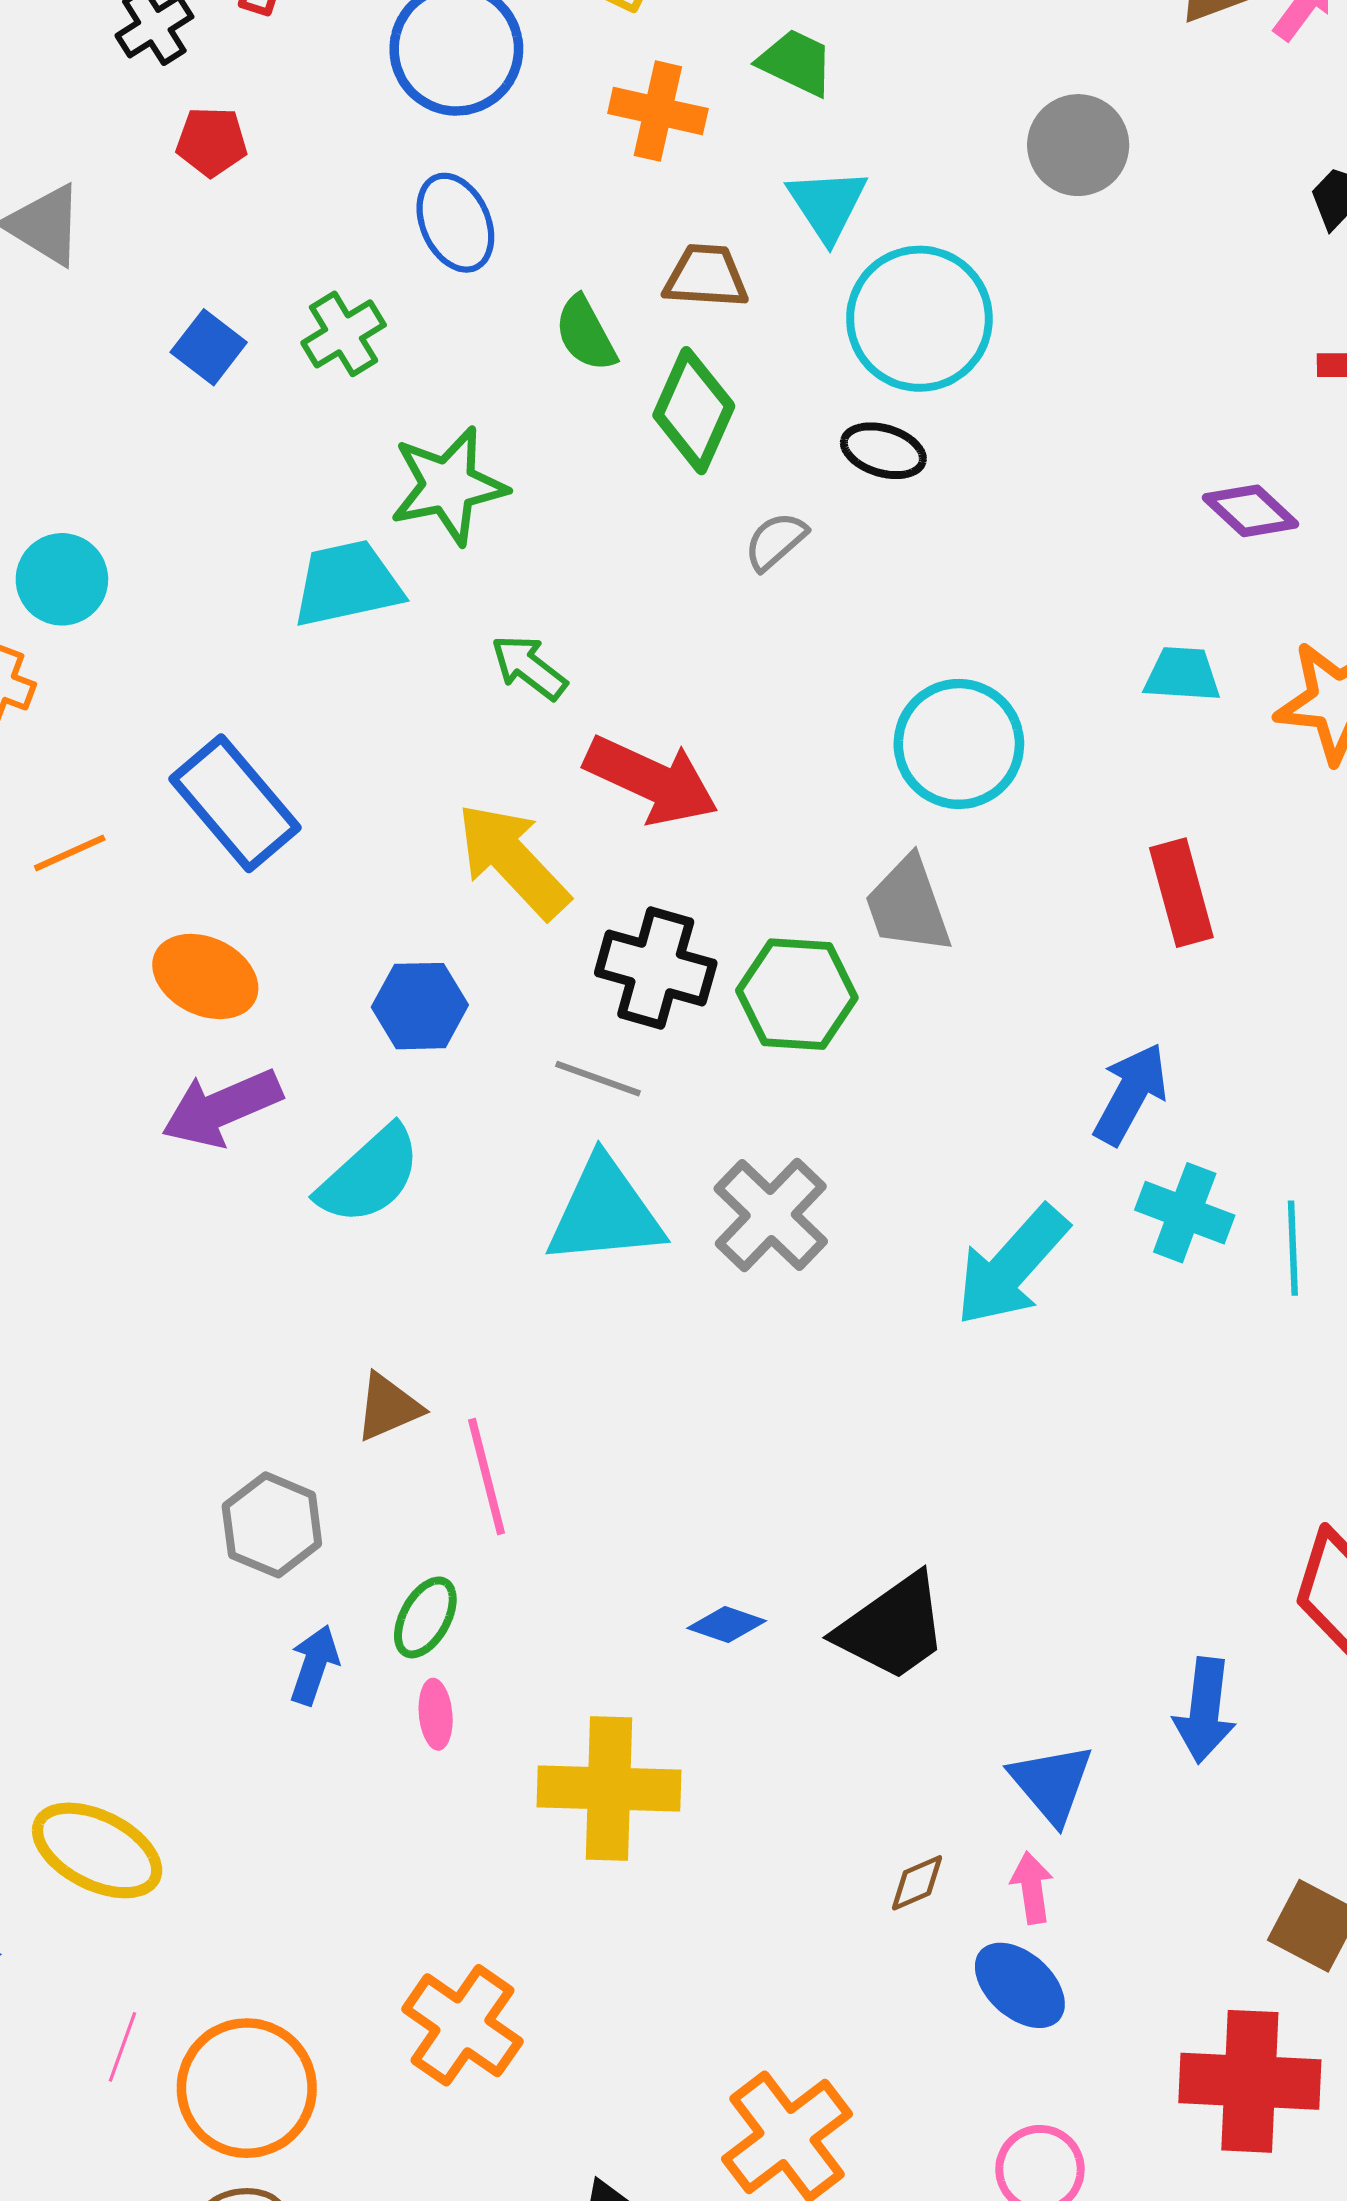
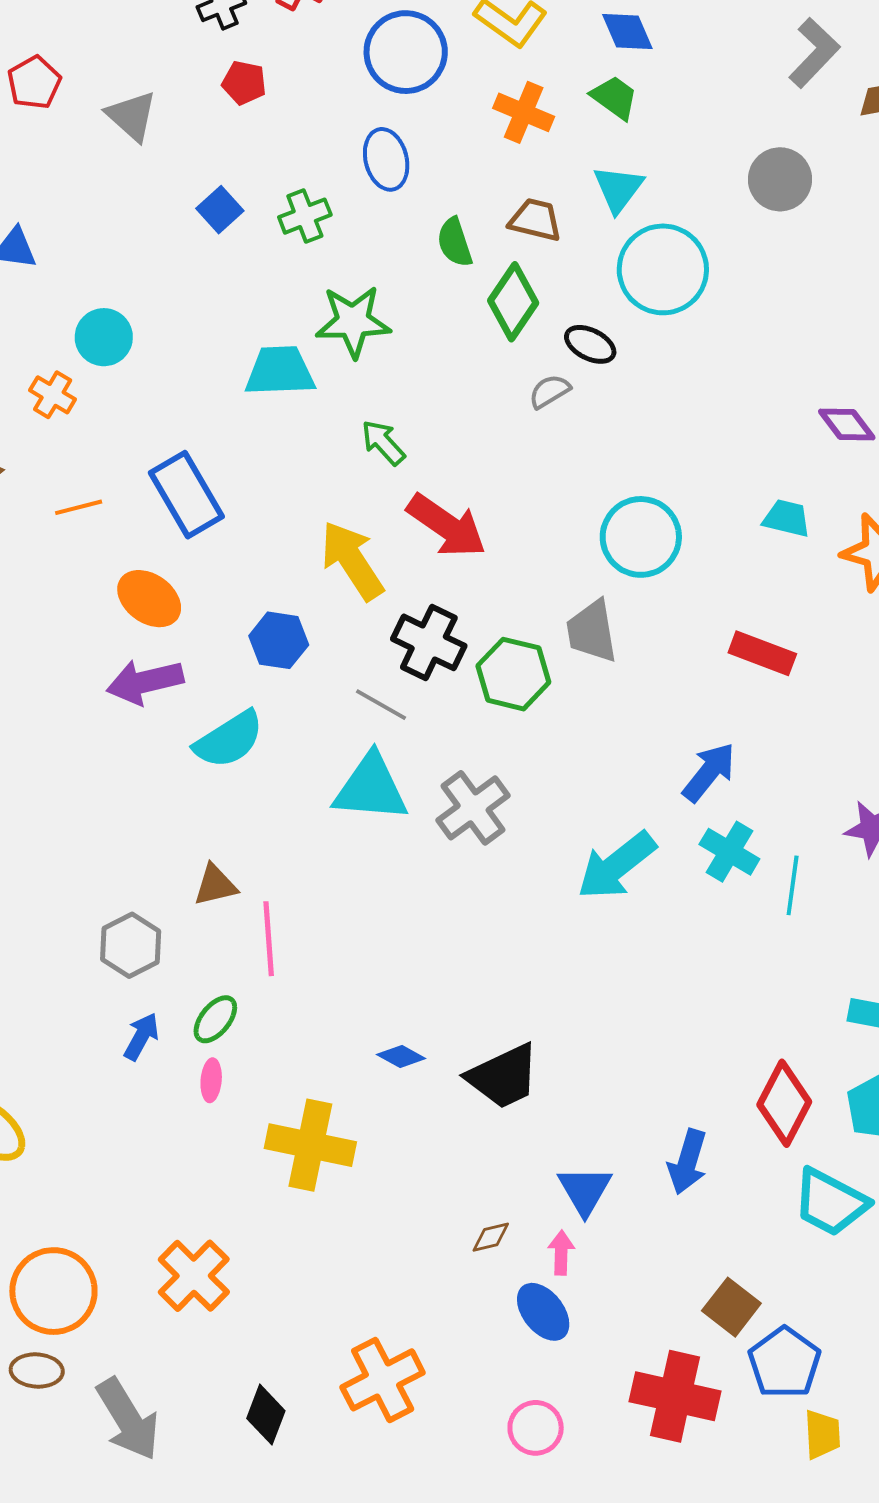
black ellipse: (883, 451) -> (590, 344), moved
red rectangle: (1181, 893) -> (762, 653), turned -64

